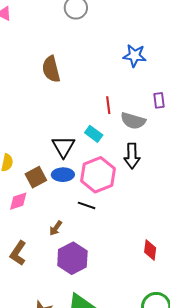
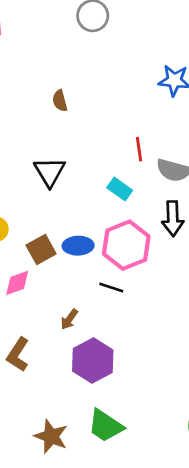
brown semicircle: (51, 69) -> (60, 101), size x0.6
black triangle: (63, 147) -> (50, 172), moved

